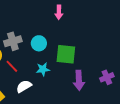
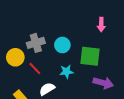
pink arrow: (59, 12) -> (101, 25), moved
purple arrow: (79, 80) -> (103, 83), turned -72

